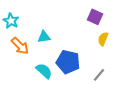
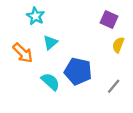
cyan star: (11, 21) -> (35, 16), moved
cyan triangle: (44, 37) -> (50, 43), turned -32

